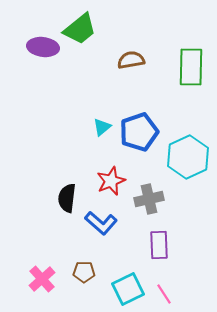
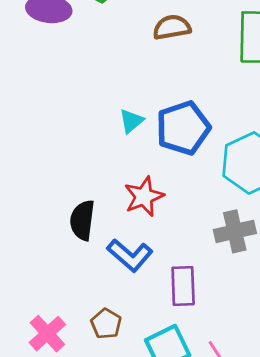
gray cross: (149, 199) -> (235, 231), moved
purple rectangle: (159, 245) -> (183, 286), moved
brown pentagon: (84, 272) -> (106, 324), turned 30

